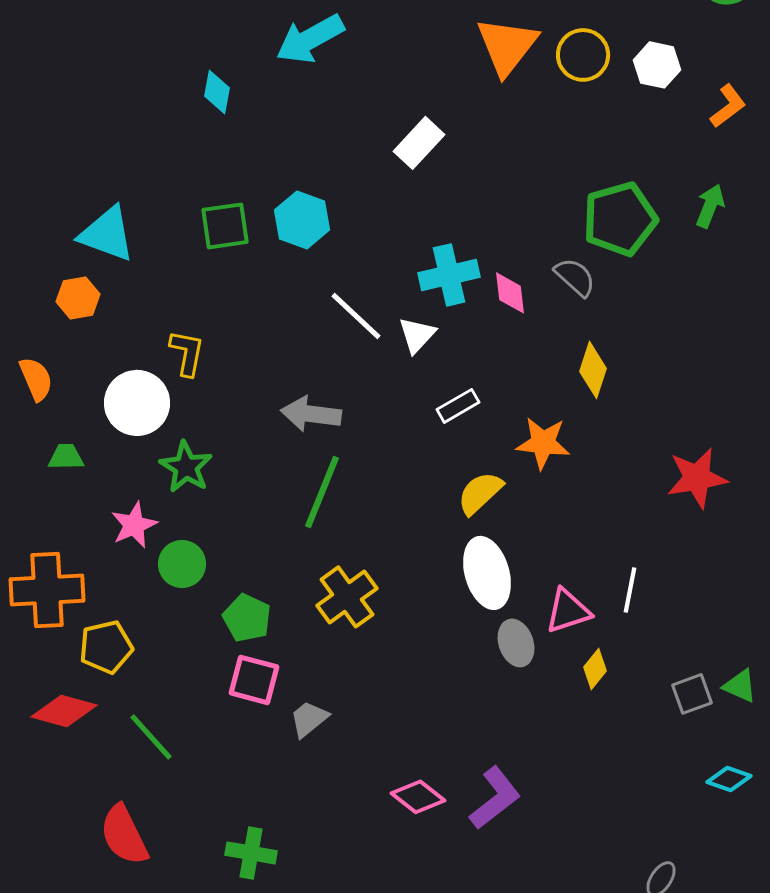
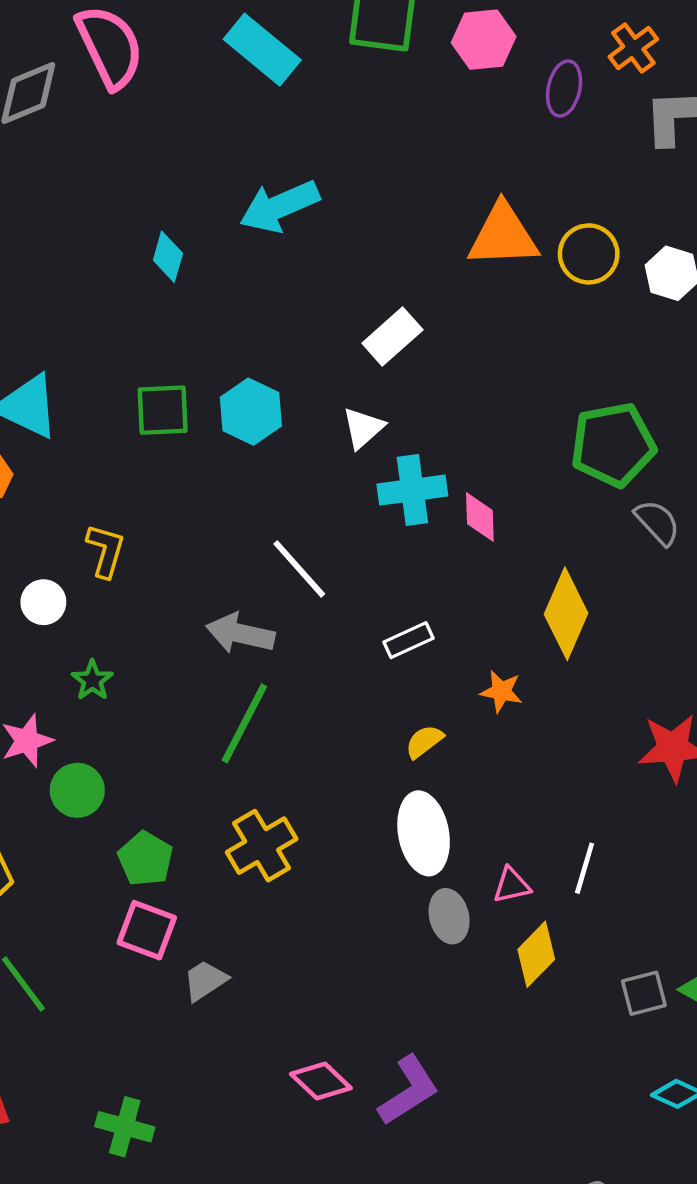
orange triangle: (507, 46) -> (503, 236), turned 44
gray semicircle: (575, 277) -> (657, 522), moved
white line: (356, 316) -> (299, 569), moved
white triangle: (417, 335) -> (363, 428), moved
yellow diamond: (593, 370) -> (566, 614), size x1.4
white circle: (137, 403) -> (43, 602), size x0.6
orange star: (543, 443) -> (501, 691), size x0.7
green star: (186, 467) -> (92, 680), size x0.7
yellow semicircle: (480, 493) -> (424, 742), size x0.7
pink triangle: (568, 611) -> (512, 885), size x0.7
yellow diamond: (595, 669) -> (536, 954), size x1.4

